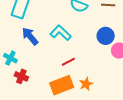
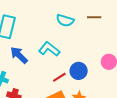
blue circle: (106, 36) -> (79, 71), moved

